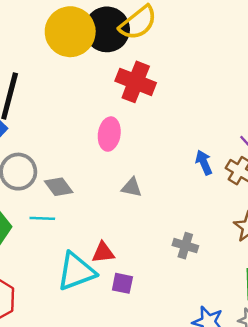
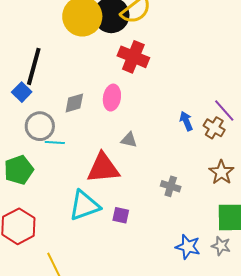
gray diamond: (59, 187) -> (74, 103), moved, turned -70
cyan line: (42, 218) -> (55, 143), moved
red triangle: (103, 253) -> (103, 168), moved, size x1.8

